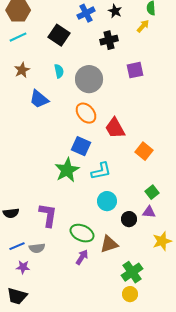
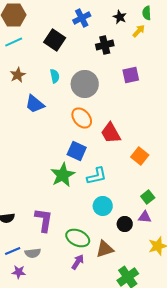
black star: (115, 11) -> (120, 17), moved

